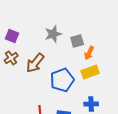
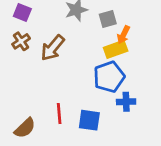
yellow rectangle: (90, 72) -> (116, 49), moved
blue pentagon: (62, 80) -> (109, 77), moved

